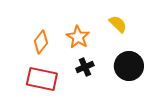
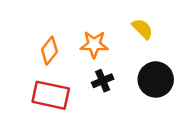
orange star: (78, 37) -> (94, 45), turned -30

